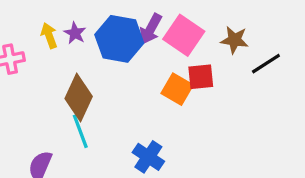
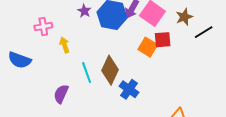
yellow arrow: (49, 36) -> (64, 45), moved
brown star: (235, 40) -> (184, 17), turned -30
brown diamond: (79, 98) -> (110, 70), moved

